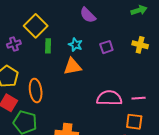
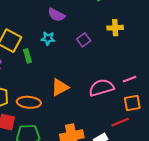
cyan star: (75, 45) -> (48, 38), moved
orange triangle: (72, 66) -> (60, 87), moved
orange ellipse: (36, 91) -> (29, 102), turned -60

